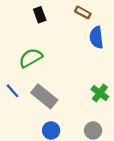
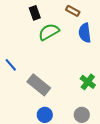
green semicircle: (31, 58) -> (49, 32), moved
blue line: (12, 91) -> (11, 65), moved

